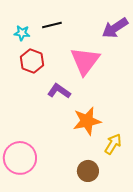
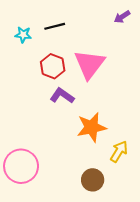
purple arrow: (115, 28) -> (122, 17), moved, size x0.6
red hexagon: (32, 61) -> (53, 66), moved

